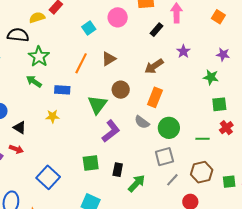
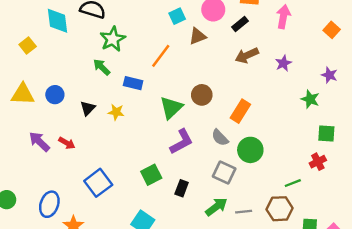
black rectangle: (156, 30) -> (240, 24), moved
brown triangle: (109, 59) -> (198, 36), moved
brown arrow: (154, 66) -> (247, 55), moved
green square: (219, 104) -> (326, 133), moved
black triangle: (20, 128) -> (88, 108), moved, turned 32
green line: (202, 139) -> (293, 183), moved, turned -32
gray square: (164, 157) -> (224, 172), moved, turned 30
green square: (91, 163) -> (151, 175), turned -30
gray line: (172, 180) -> (244, 212), turned 32
green arrow: (137, 183) -> (216, 207), moved

